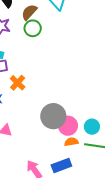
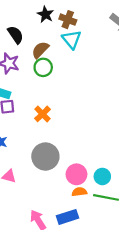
orange cross: (18, 83) -> (42, 114), moved
gray circle: (53, 116) -> (45, 157), moved

